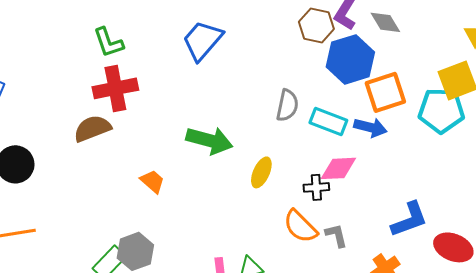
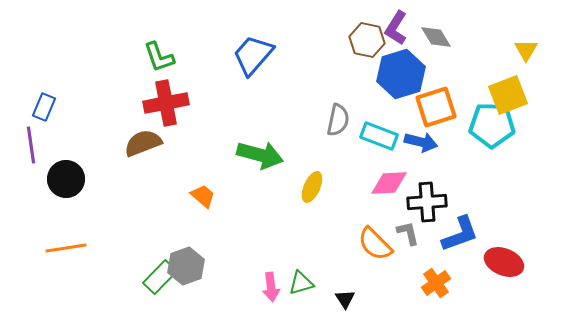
black cross: (316, 187) -> (427, 202), moved, size x1.5
orange semicircle: (300, 226) -> (375, 244), moved
gray L-shape: (336, 235) -> (408, 233), moved

